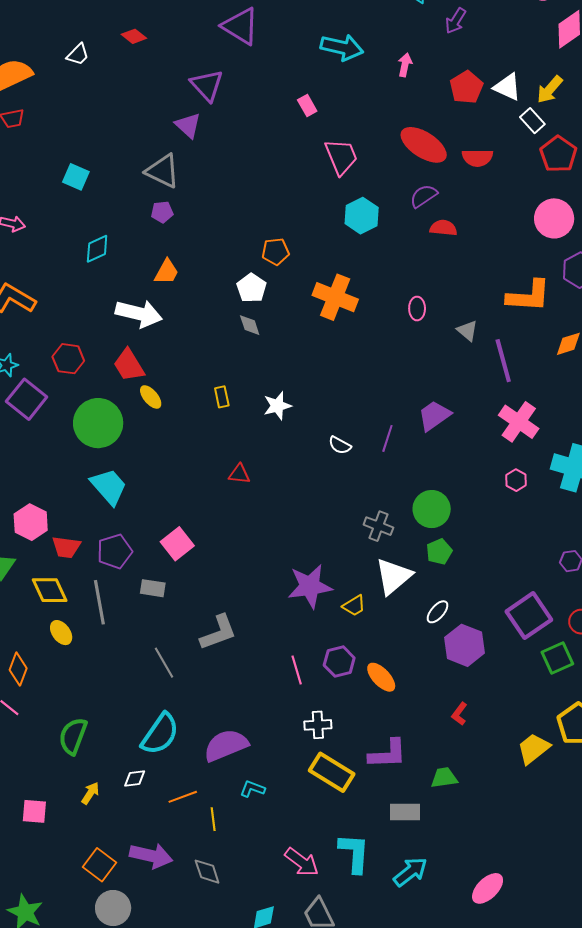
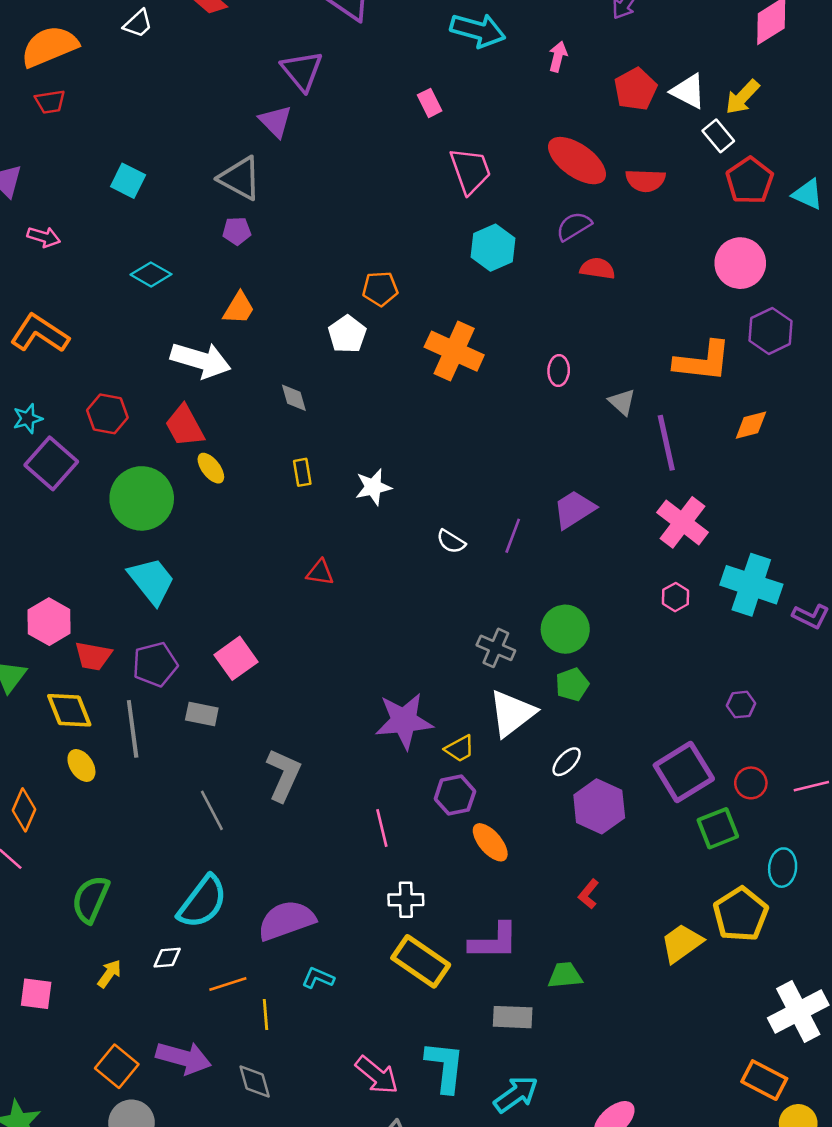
cyan diamond: (97, 249) -> (151, 274), turned 52
gray diamond: (250, 325) -> (294, 398), moved
gray L-shape: (218, 632) -> (284, 775), turned -48
purple hexagon: (339, 662) -> (455, 795), moved

